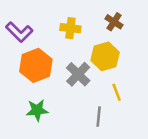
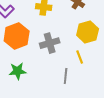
yellow hexagon: (105, 56) -> (88, 32), moved
gray cross: (78, 74) -> (50, 43), turned 30

